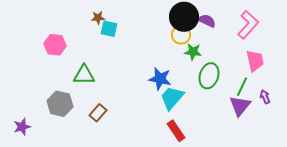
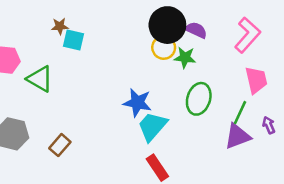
green star: (193, 52) -> (185, 58), moved
green triangle: (84, 75) -> (40, 79), moved, turned 30
purple triangle: (240, 106) -> (237, 136), turned 30

